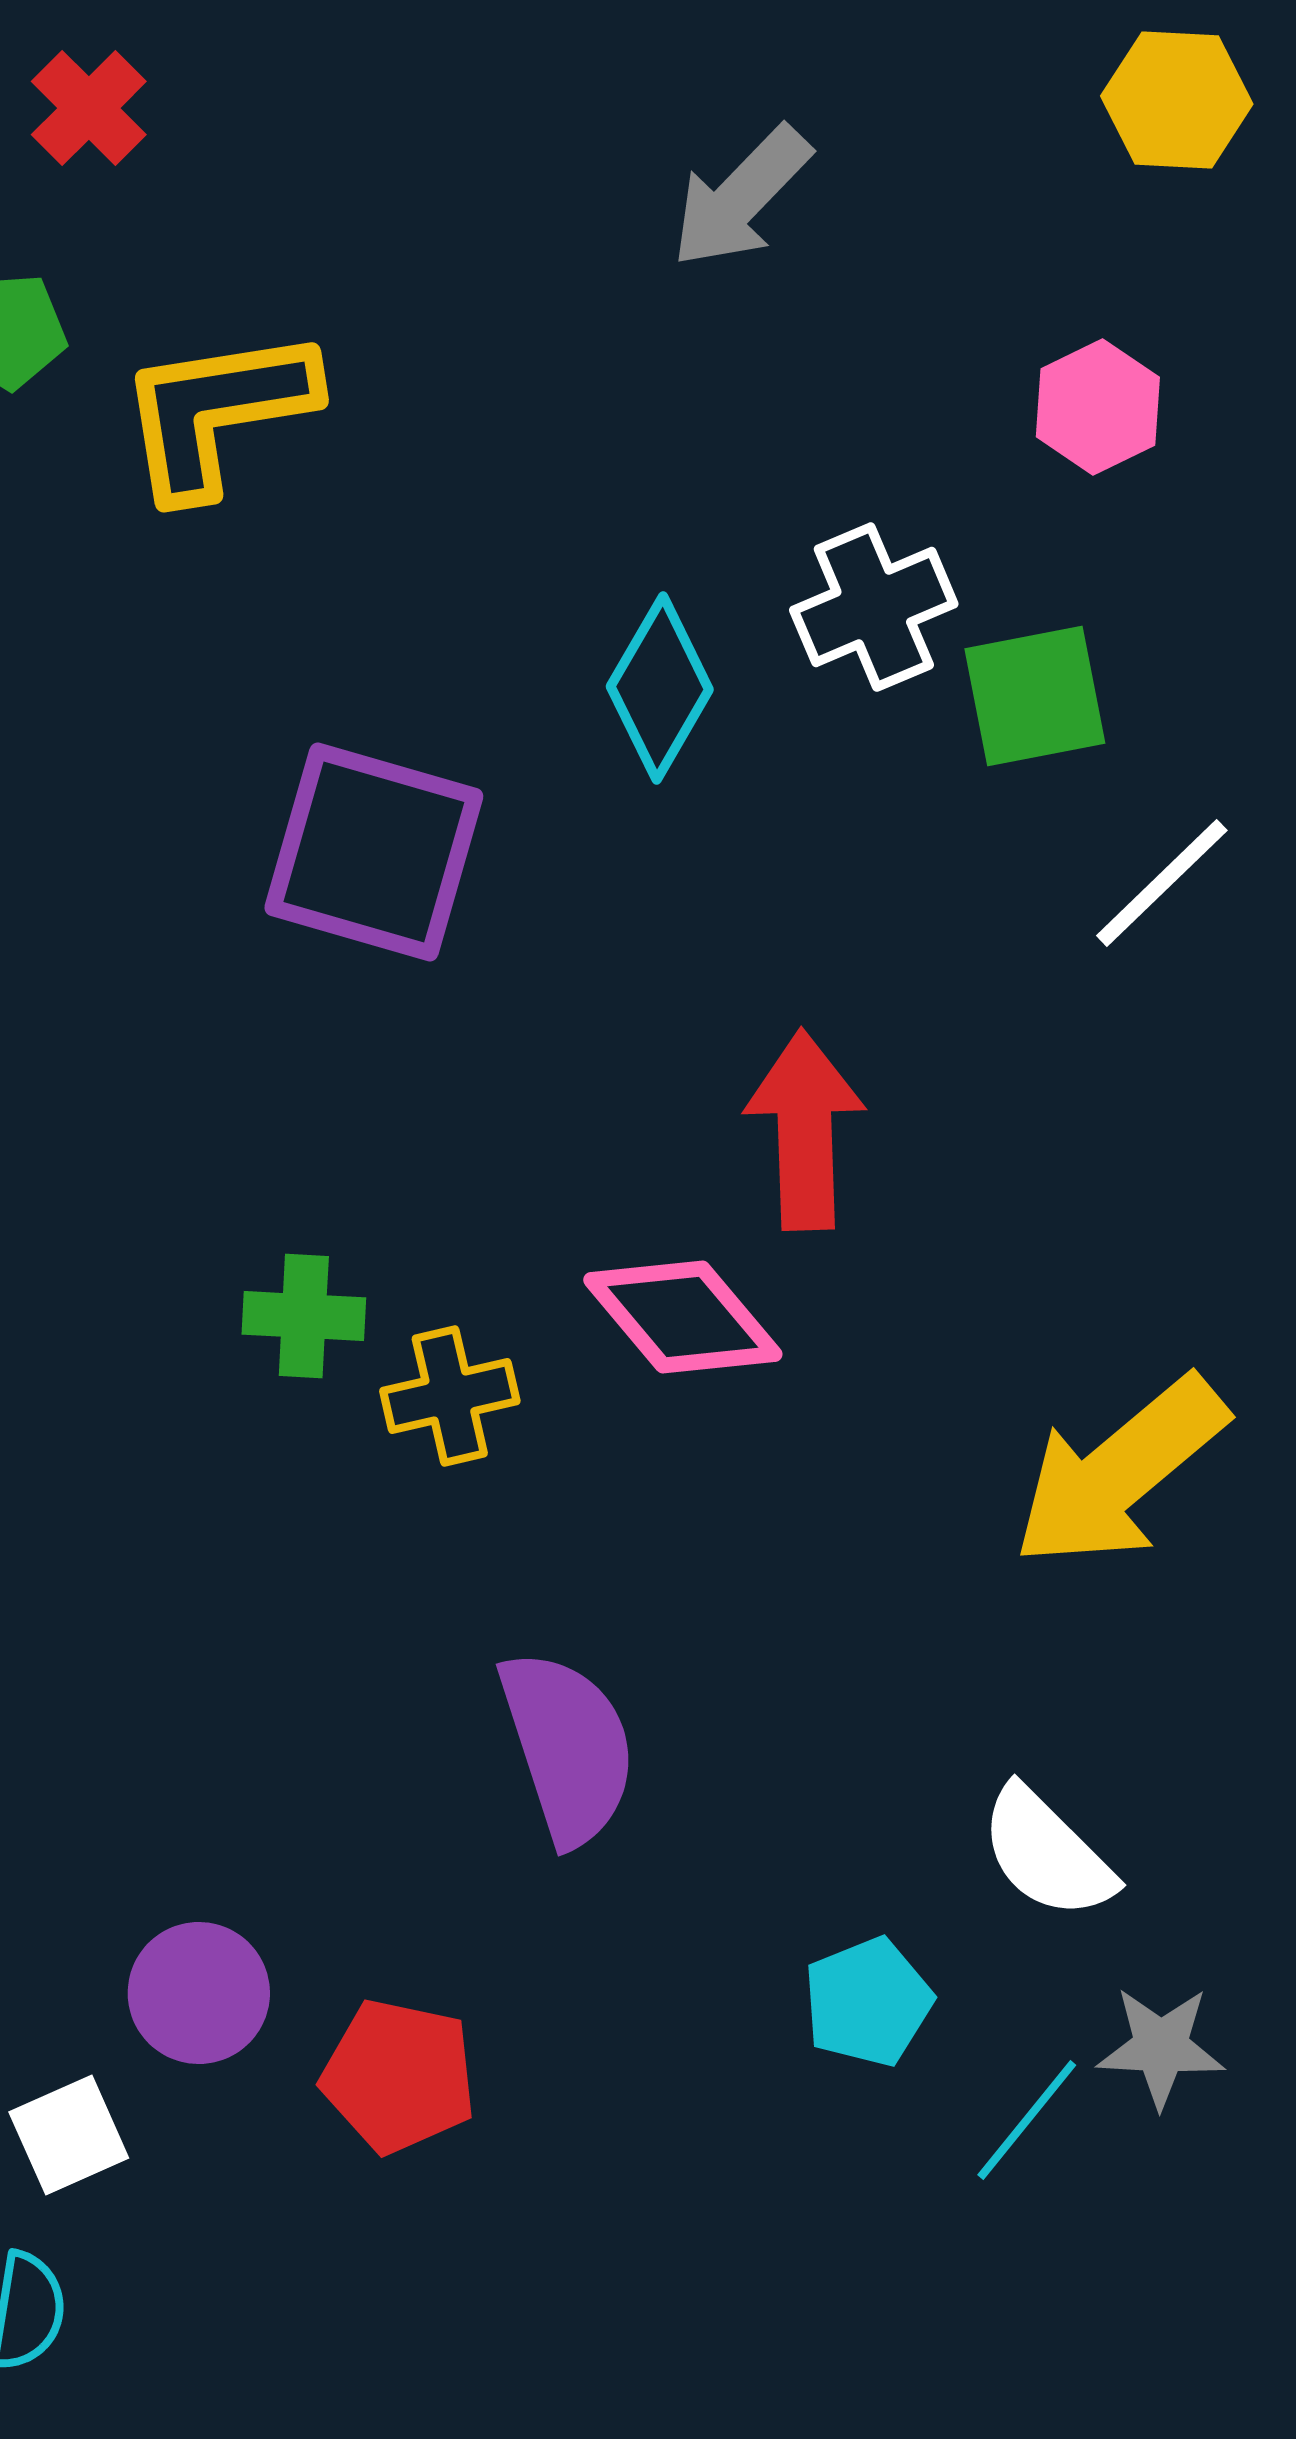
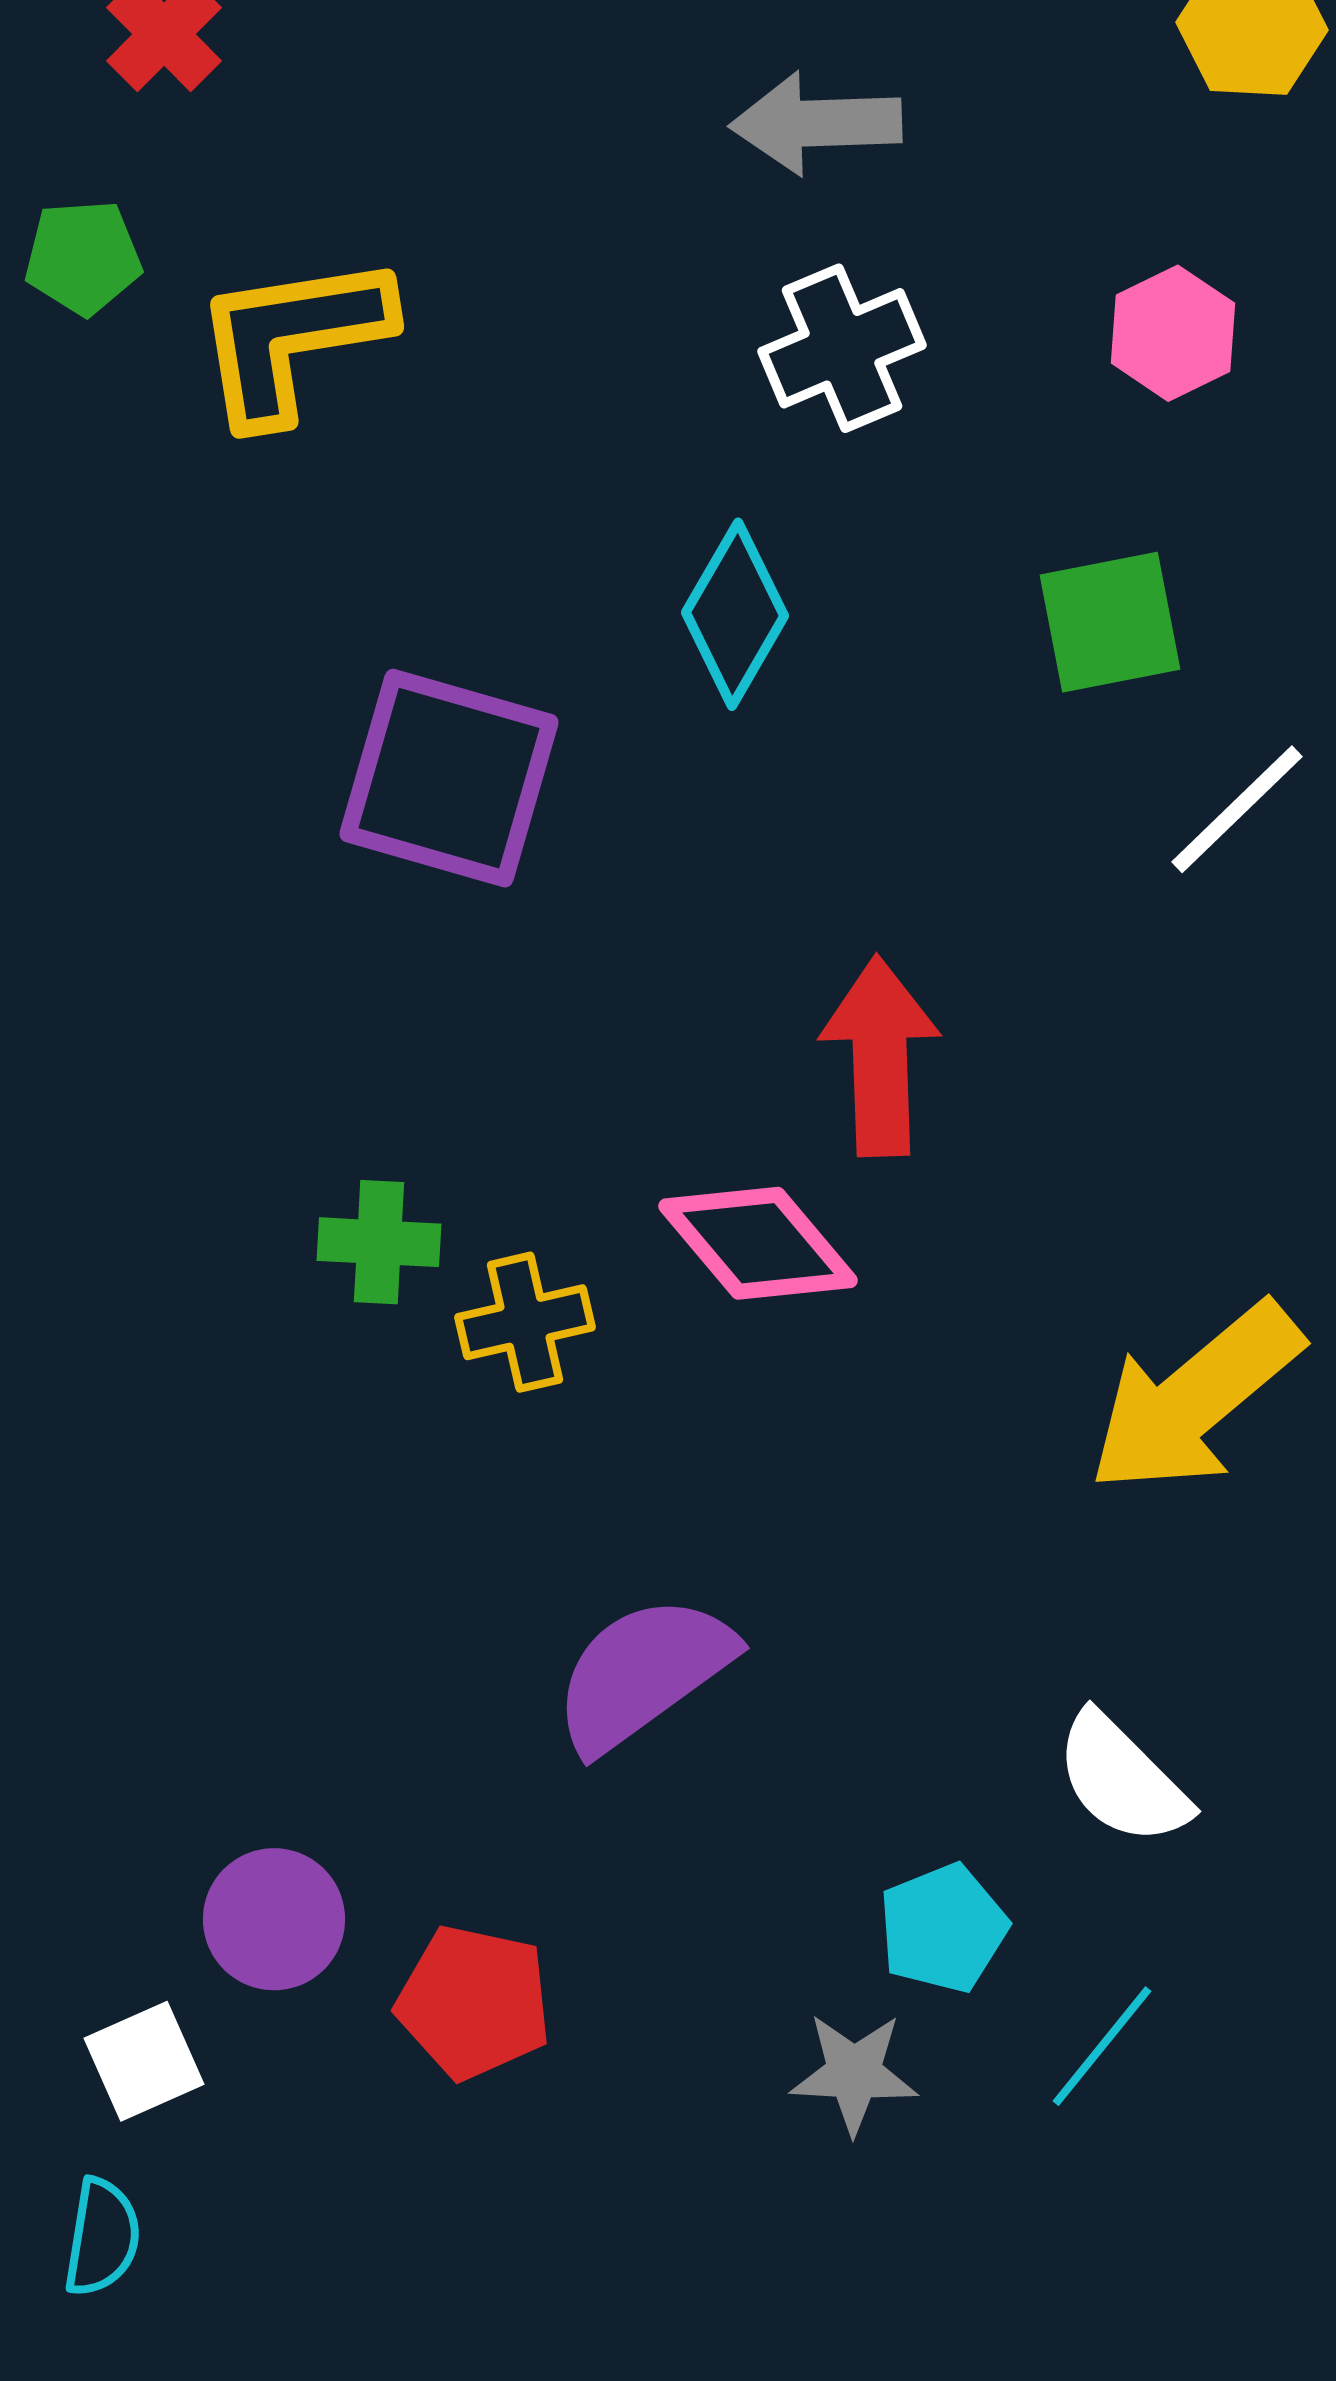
gray arrow: (741, 197) -> (816, 123), turned 44
white cross: (874, 607) -> (842, 348), moved
purple semicircle: (568, 1747) -> (643, 1673), turned -108
gray star: (1161, 2047) -> (854, 2073), moved

